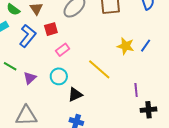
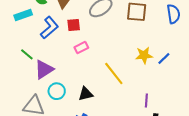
yellow star: (126, 46) -> (144, 55), turned -30
cyan circle: (59, 76) -> (57, 91), moved
purple triangle: (30, 78) -> (44, 69), size x1.5

